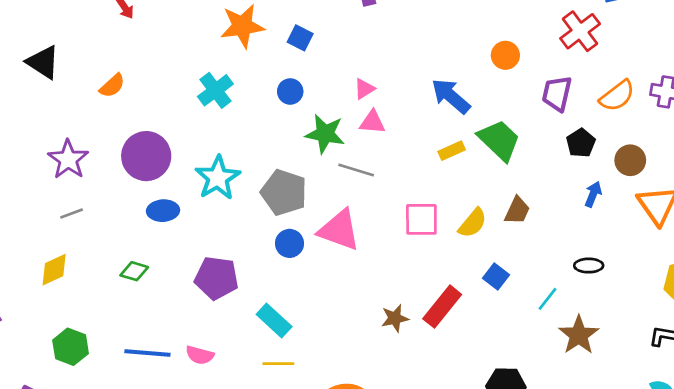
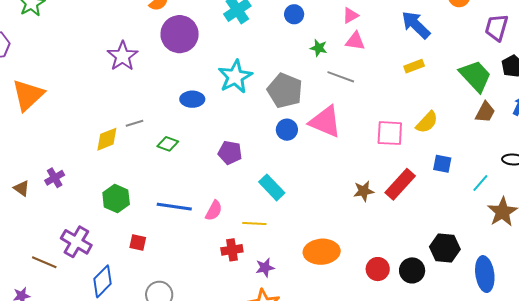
green star: (325, 134) -> (319, 48), size x0.6
green trapezoid: (499, 140) -> (475, 76), moved
purple circle: (146, 156) -> (180, 34), moved
brown trapezoid: (517, 211) -> (485, 112), moved
gray line: (72, 213) -> (134, 123), moved
pink square: (421, 219) -> (390, 133), moved
blue square: (496, 277) -> (442, 164), turned -30
purple pentagon: (217, 278) -> (230, 153), size x0.7
pink semicircle: (200, 355) -> (214, 211), turned -80
yellow line: (278, 364) -> (254, 223), moved

